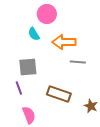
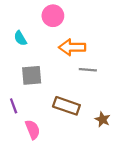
cyan semicircle: (34, 34) -> (20, 38), moved
purple line: (19, 88) -> (14, 106), moved

